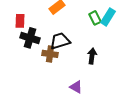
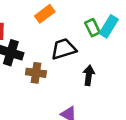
black trapezoid: (60, 41) -> (64, 49), moved

